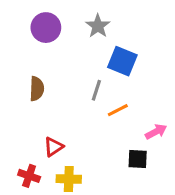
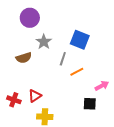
gray star: (98, 26) -> (44, 42), moved
brown semicircle: (37, 89) -> (24, 58), turned 70
red cross: (29, 176) -> (14, 100), moved

